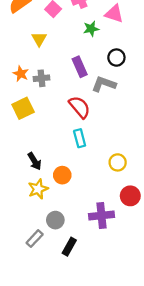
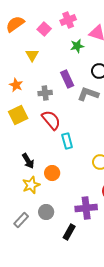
gray cross: (42, 78) -> (45, 93), moved
red semicircle: (80, 107) -> (51, 120), moved
gray rectangle: (35, 239) -> (21, 220), moved
black rectangle: (69, 247) -> (69, 232), moved

